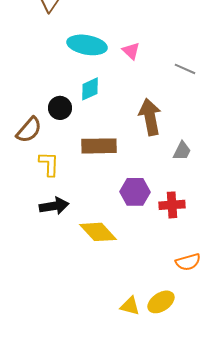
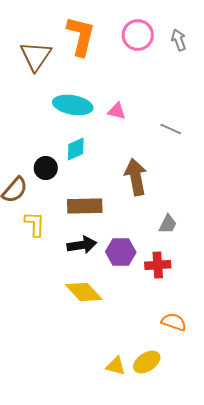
pink triangle: (131, 51) -> (117, 111), turned -30
gray trapezoid: (182, 151) -> (168, 224), moved
black arrow: (54, 206) -> (82, 245), moved
orange semicircle: (188, 262) -> (174, 322), turned -145

